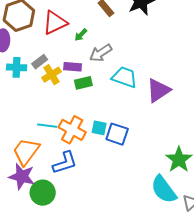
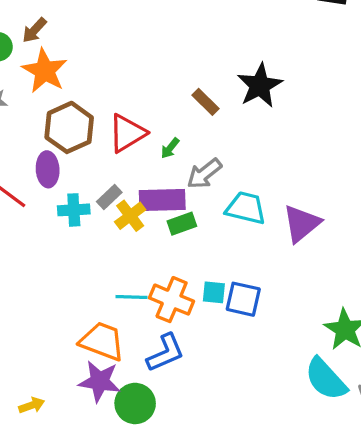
purple rectangle: (73, 67) -> (162, 200), size x1.6
orange trapezoid: (26, 151) -> (102, 341), turned 80

